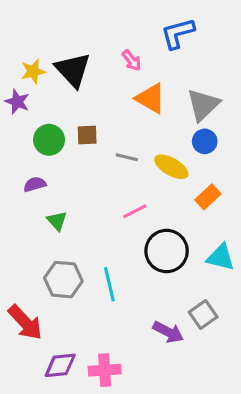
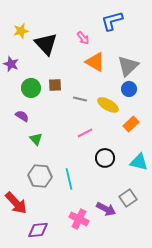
yellow star: (33, 71) -> (21, 31), moved
purple semicircle: (35, 184) -> (22, 116), turned 48
black circle: (167, 251) -> (105, 158), size x0.7
pink cross: (105, 370) -> (79, 219), moved, turned 30

